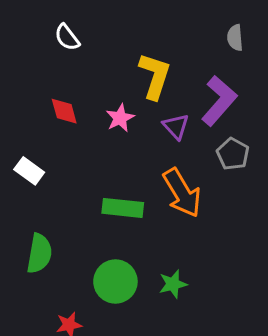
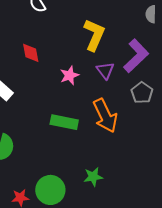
pink star: (120, 118) -> (69, 75), moved
green circle: (115, 282) -> (50, 190), moved

